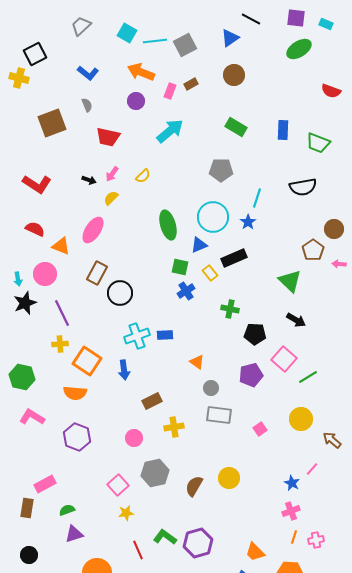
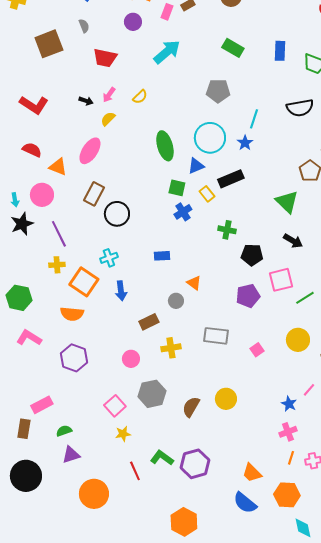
cyan cross: (137, 336) -> (109, 258), moved, size x0.7
pink square: (284, 359) -> (281, 280), turned 35
gray circle: (211, 388) -> (176, 301), moved
black circle: (29, 555) -> (26, 476), size x1.8

